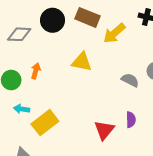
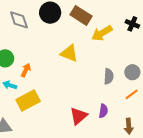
gray diamond: (19, 34) -> (19, 20), turned 60
orange arrow: (36, 71) -> (26, 70), moved
gray semicircle: (130, 80) -> (109, 76), turned 56

